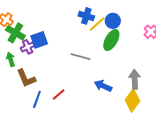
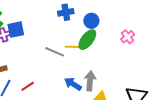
blue cross: (86, 16) -> (66, 12), turned -35
yellow line: (97, 24) -> (74, 47), moved, turned 36
gray arrow: (135, 79) -> (90, 81), moved

